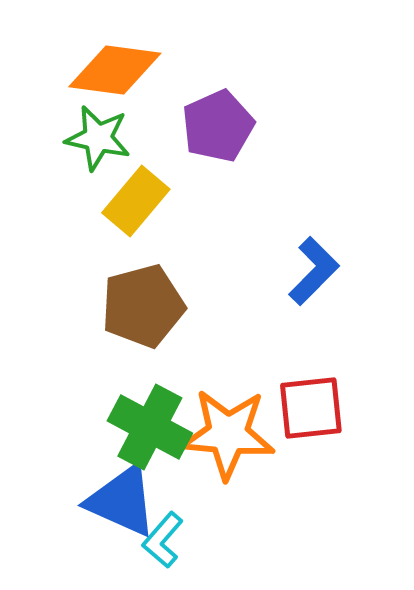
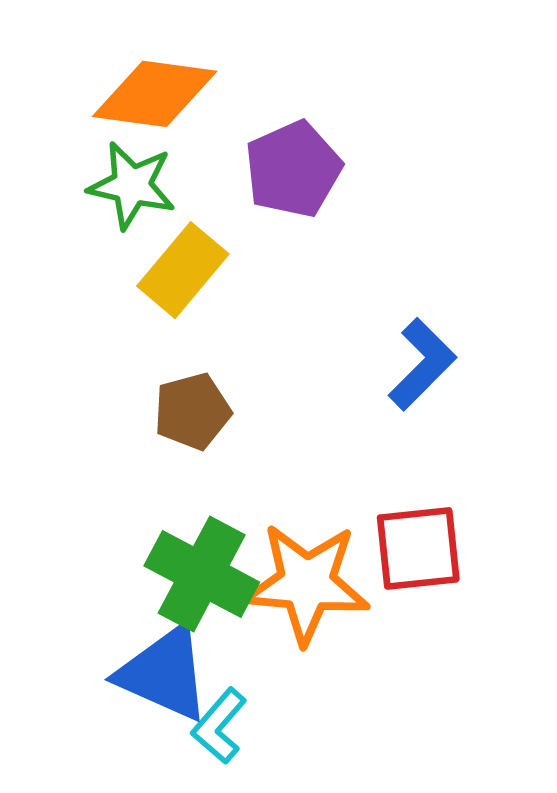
brown pentagon: (143, 306) -> (192, 411), size x0.7

